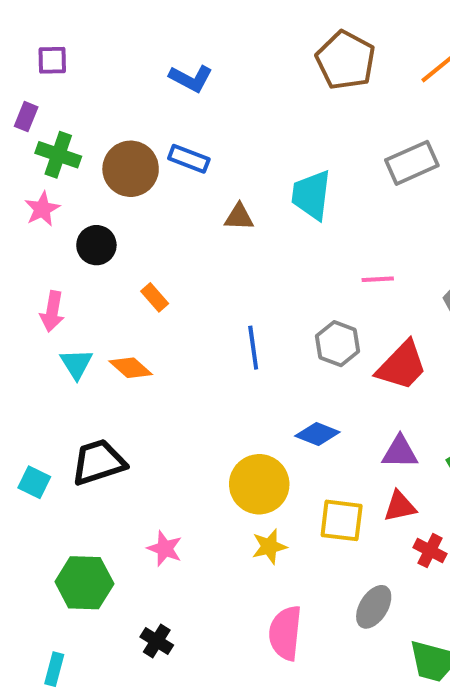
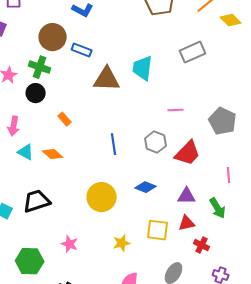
green cross: (58, 155) -> (40, 67), moved
brown circle: (131, 169) -> (53, 37), moved
brown triangle: (239, 217) -> (107, 79), size x1.8
cyan triangle: (76, 364) -> (26, 152), turned -30
yellow circle: (259, 484) -> (102, 197), moved

